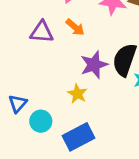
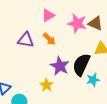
purple star: (94, 65) -> (60, 66), turned -30

